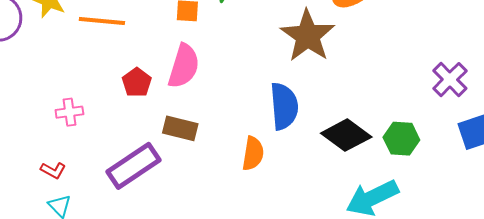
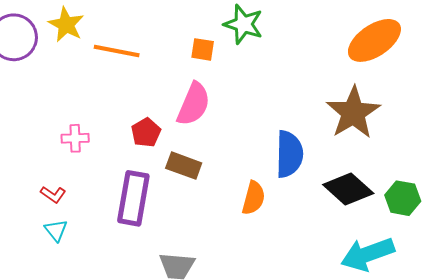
brown star: (308, 36) -> (353, 113), moved
red pentagon: (137, 82) -> (146, 133), moved
purple rectangle: (133, 166) -> (133, 198), turned -52

